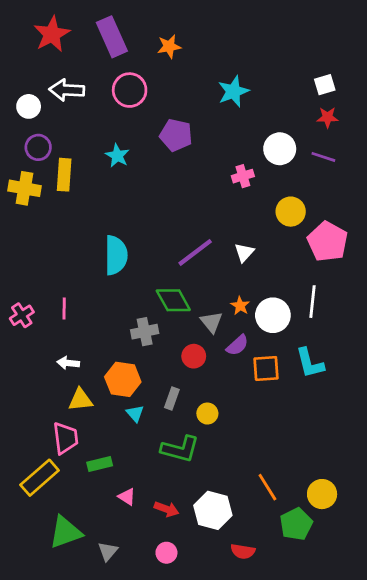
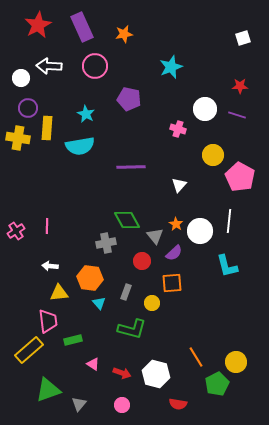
white square: (325, 85) -> (243, 38), moved
pink cross: (243, 176) -> (178, 129), turned 35
purple line: (195, 252) -> (131, 167), moved, turned 36
cyan semicircle: (116, 255) -> (80, 146), moved, turned 80
orange square: (266, 368) -> (172, 283), moved

